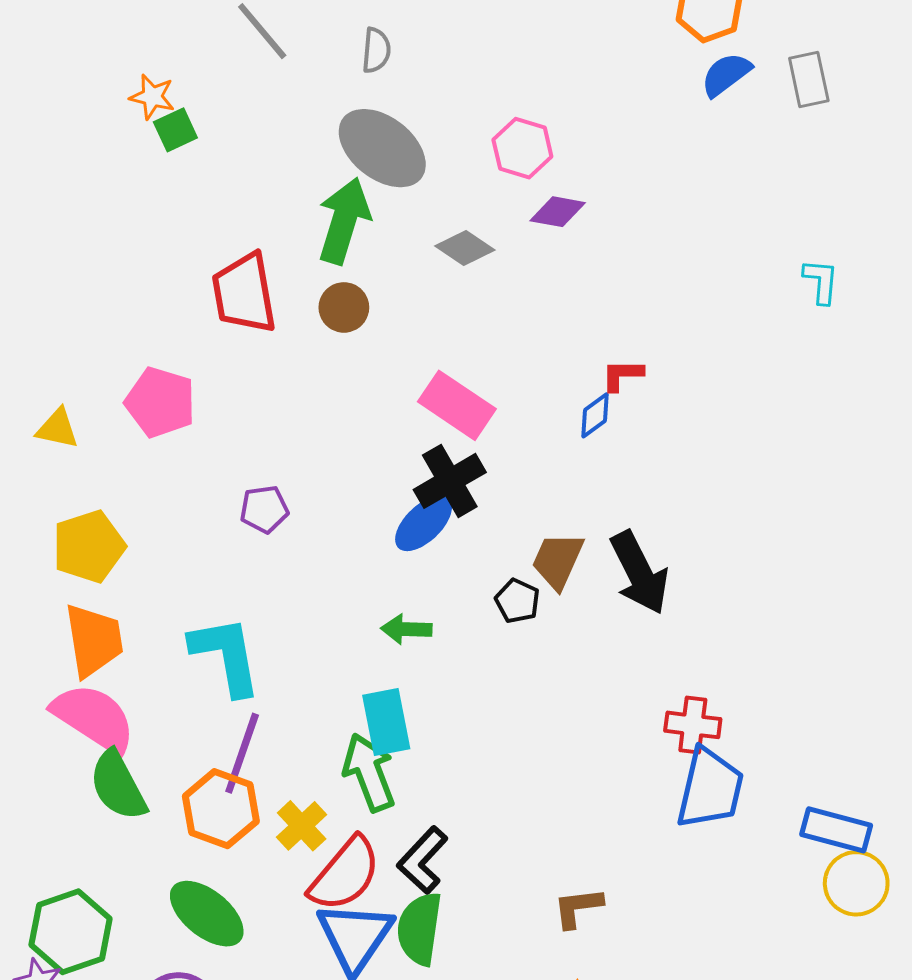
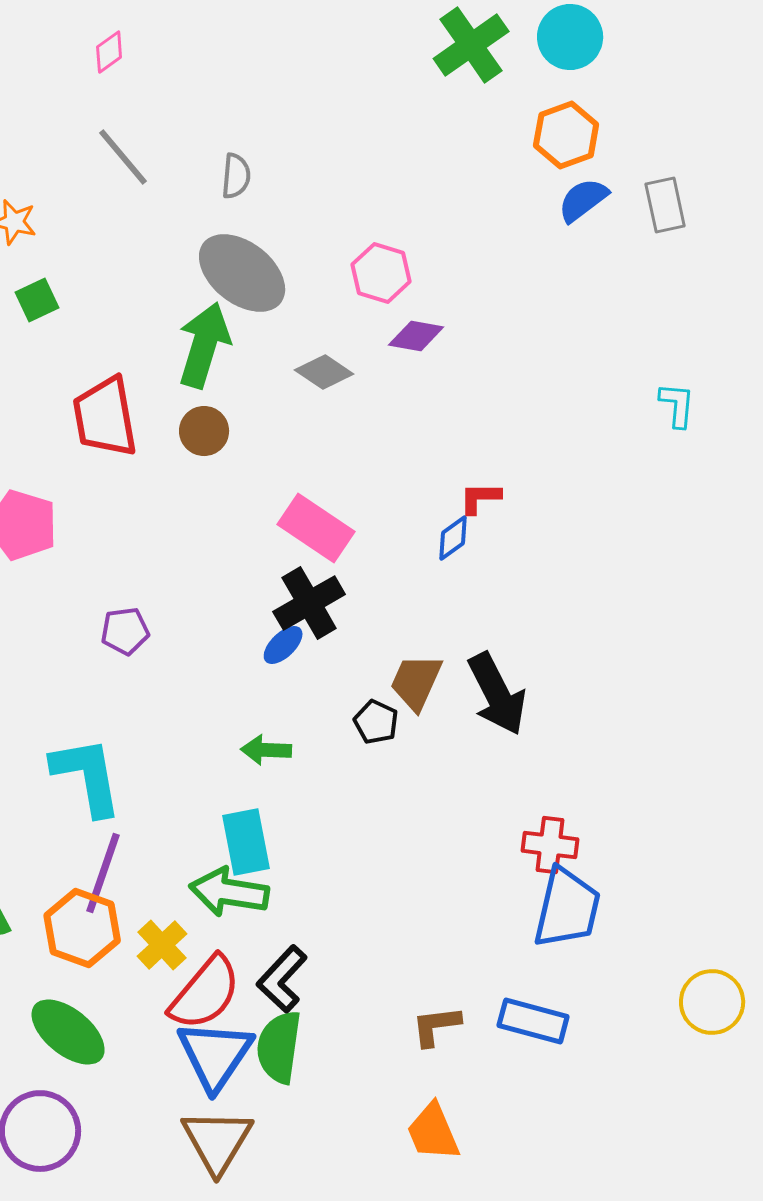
green square: (175, 130) -> (37, 300), moved
blue ellipse: (424, 523) -> (283, 645), size x0.7
green arrow: (369, 772) -> (229, 892), turned -60
blue rectangle: (836, 830) -> (533, 1021), moved

